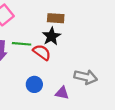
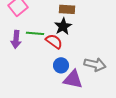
blue circle: (34, 84) -> (61, 65), moved
purple triangle: (62, 93) -> (73, 79), size x1.5

